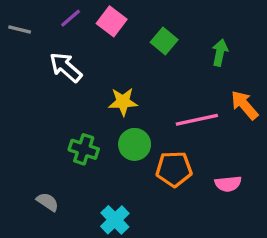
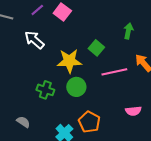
green square: (164, 41) -> (96, 48), moved
yellow star: (123, 102) -> (69, 61), size x1.4
orange pentagon: (174, 169) -> (89, 122), moved, turned 30

